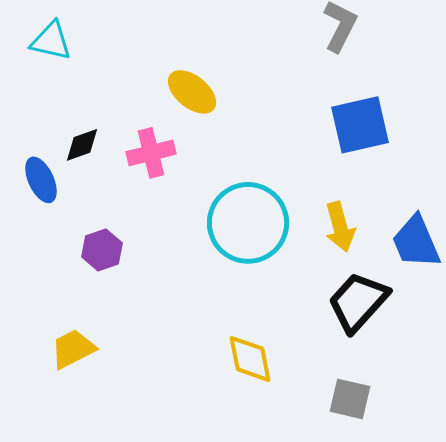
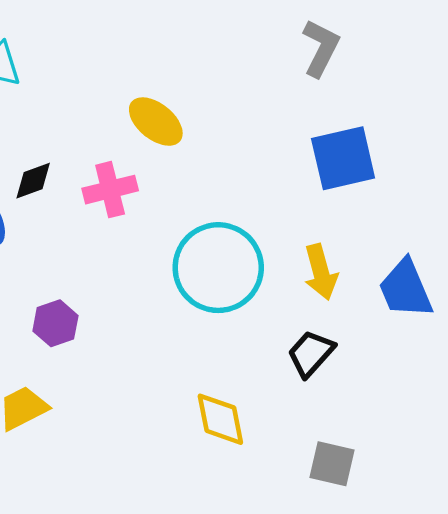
purple hexagon: (102, 250) -> (55, 323), moved
black trapezoid: (358, 302) -> (311, 353), moved, size x0.7

